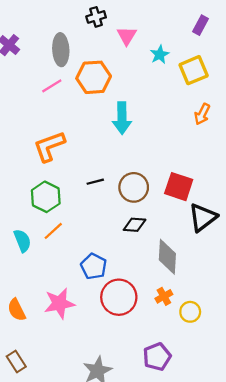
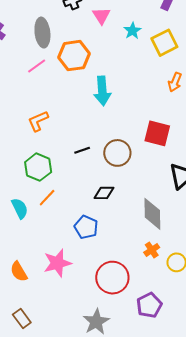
orange L-shape: (49, 146) -> (38, 121), size x0.7
red square: (179, 187) -> (157, 133), moved
black diamond: (135, 225) -> (104, 193), moved
red circle: (119, 297) -> (112, 278), moved

